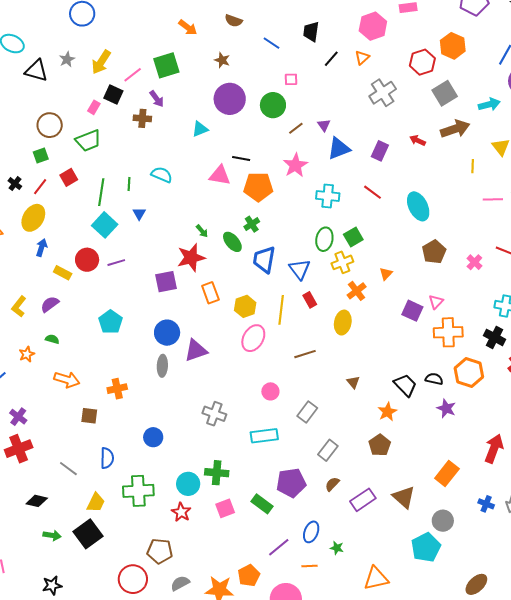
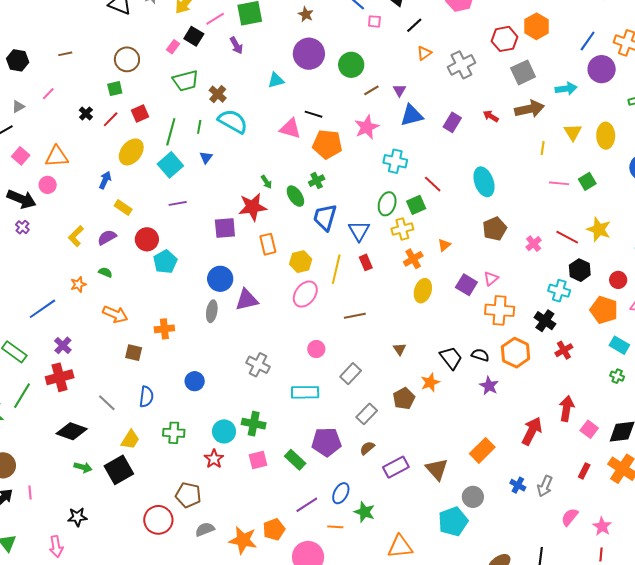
orange triangle: (362, 58) -> (424, 53), moved
pink square: (291, 79) -> (374, 21), moved
brown cross: (142, 118) -> (218, 94), moved, turned 30
green trapezoid: (88, 141) -> (186, 81), moved
cyan semicircle: (162, 175) -> (233, 121), size x1.4
red line: (373, 192) -> (433, 184), moved
yellow ellipse: (33, 218) -> (131, 152), moved
red circle: (87, 260) -> (147, 239), moved
yellow ellipse: (343, 323) -> (423, 291), moved
brown pentagon: (380, 445) -> (404, 399), moved
green cross: (138, 491) -> (174, 433), size x0.7
black diamond: (37, 501) -> (72, 431), size x1.4
green star: (337, 548) -> (364, 512), size x1.5

